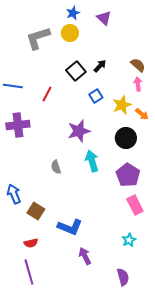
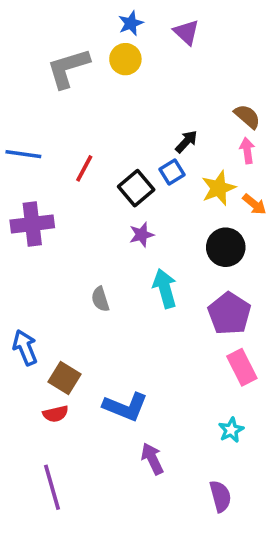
black arrow: (100, 66) -> (186, 142), moved
black square: (76, 71) -> (136, 188), moved
purple star: (79, 131) -> (142, 235), size x0.6
red semicircle: (31, 243) -> (56, 414), moved

